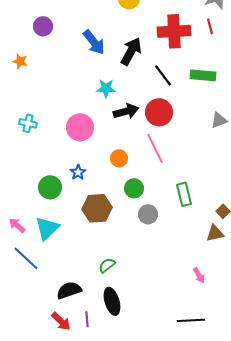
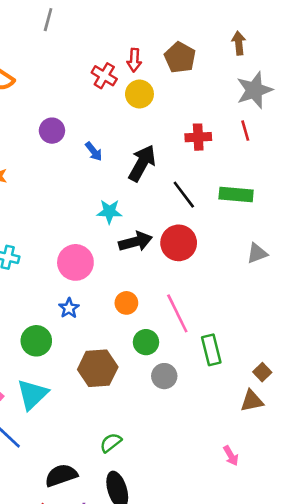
purple circle: (43, 26) -> (52, 131), moved
red cross: (174, 31) -> (198, 137), size x0.6
blue arrow: (94, 42) -> (94, 151), size x0.6
pink line: (155, 148) -> (177, 313), moved
blue star: (78, 172) -> (69, 308), moved

